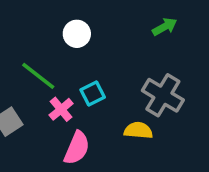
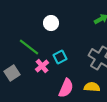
yellow semicircle: (138, 130) -> (92, 87), moved
pink semicircle: (77, 148) -> (66, 88), moved

